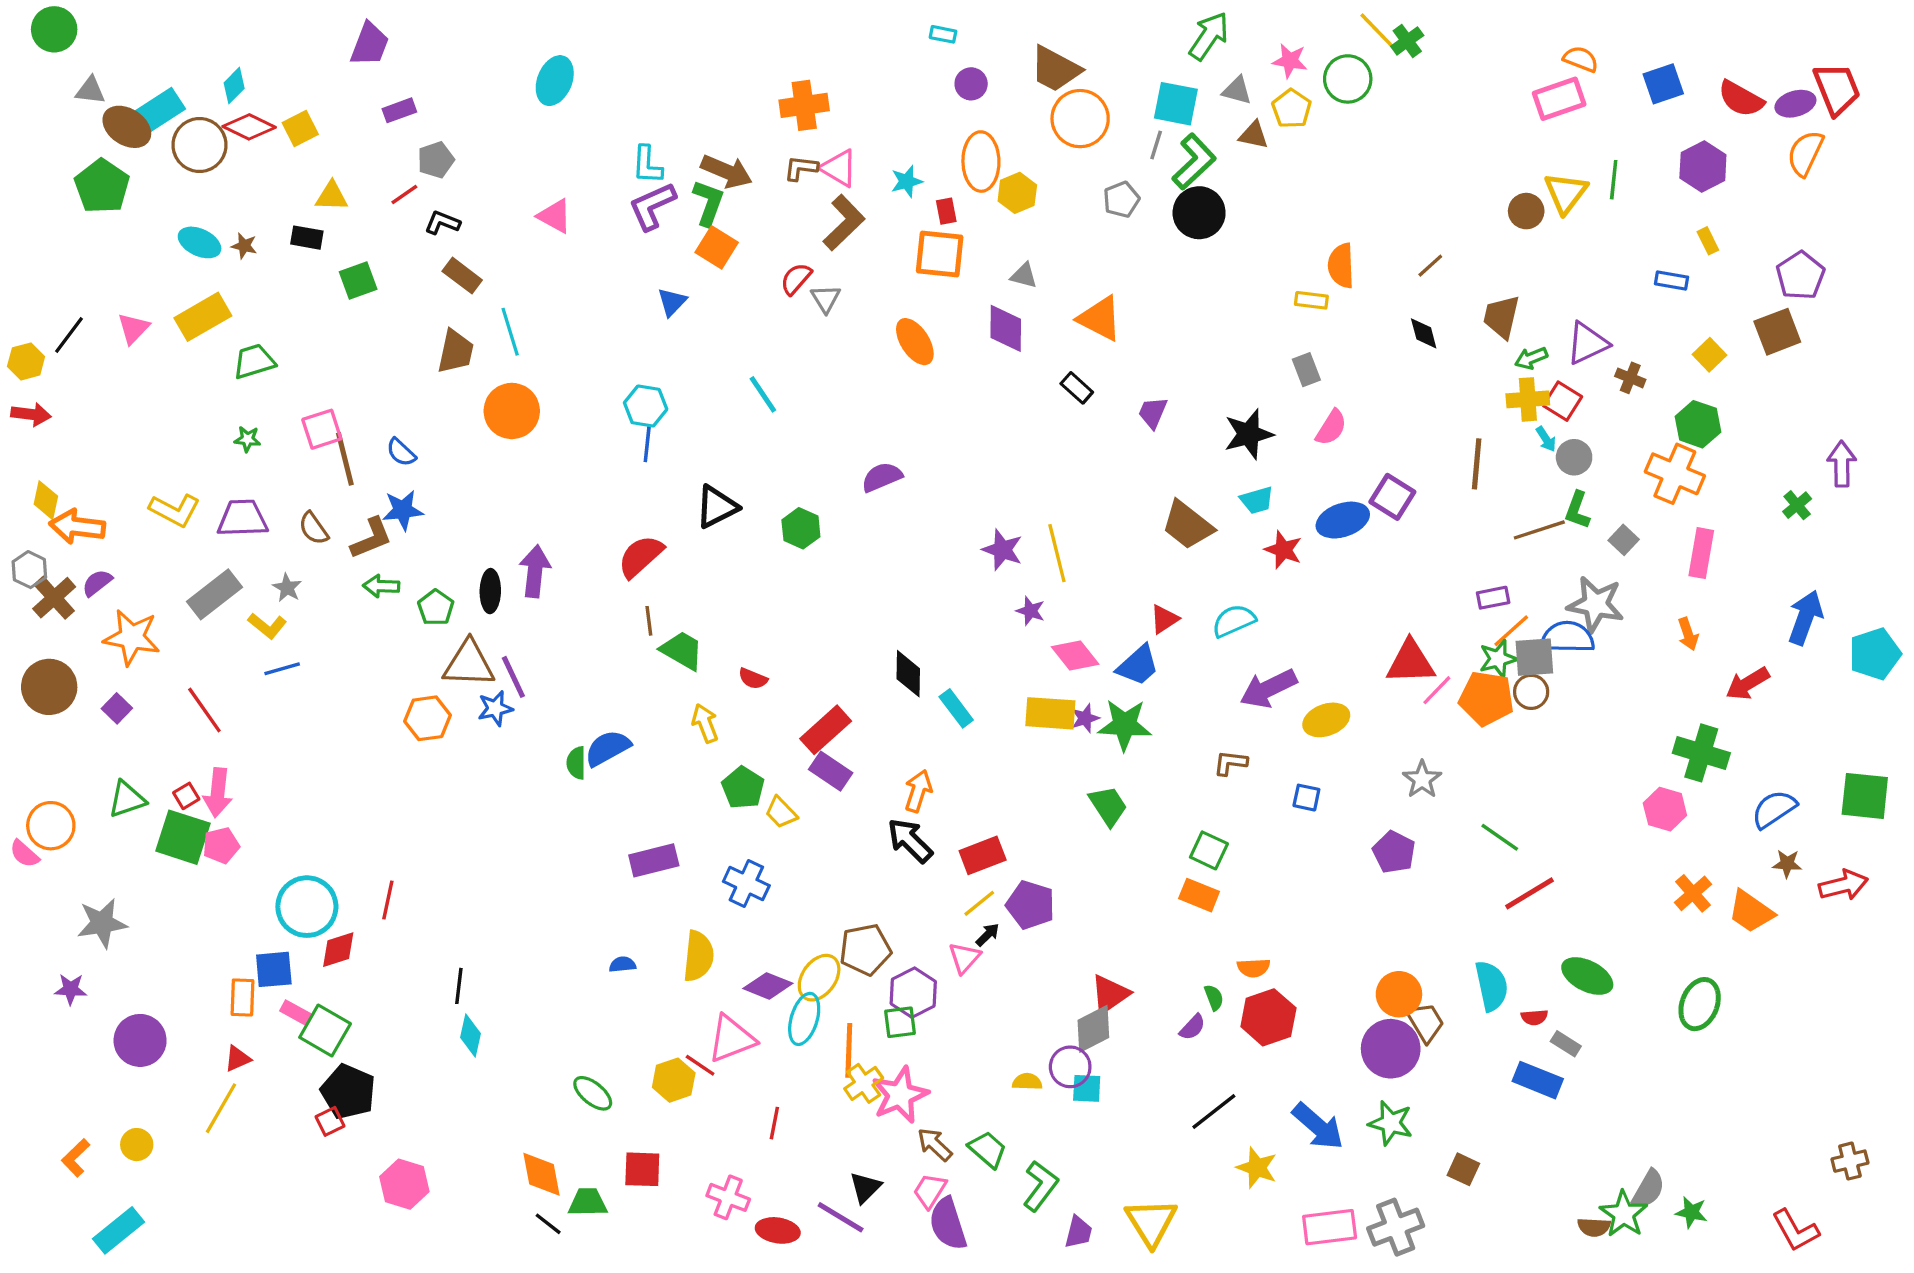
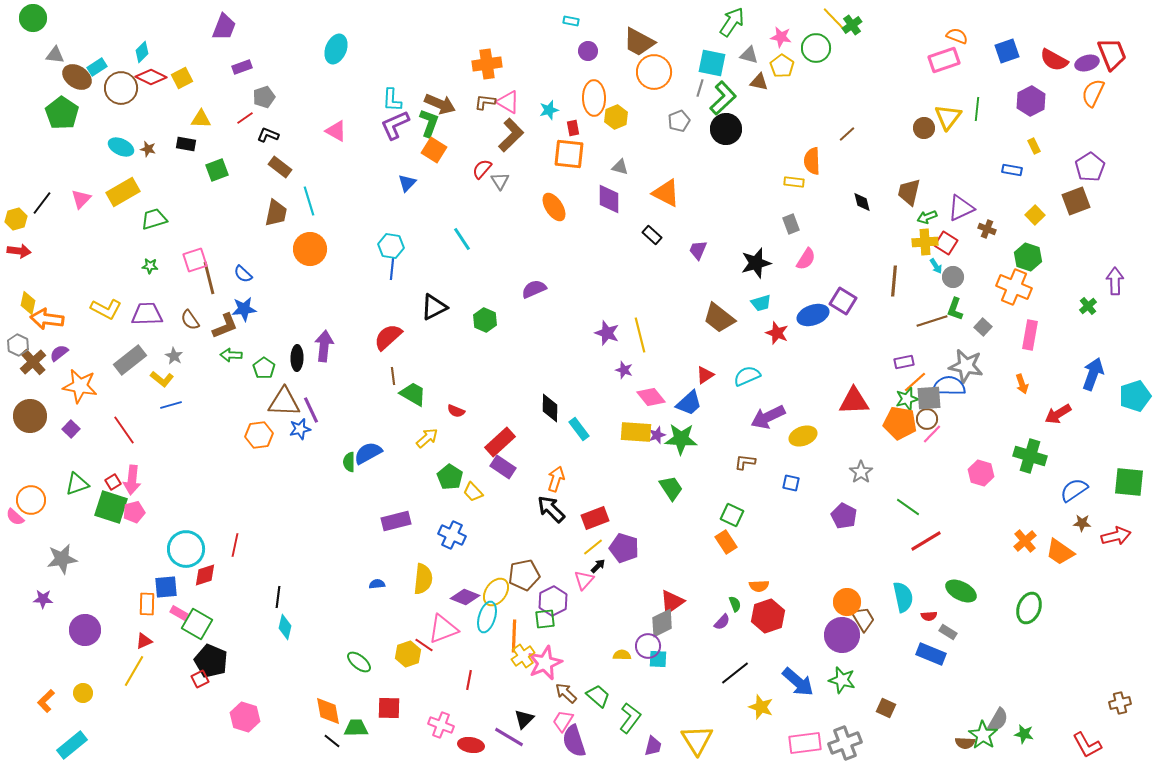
cyan rectangle: (160, 110) -> (97, 67), size x0.7
brown line: (1430, 266) -> (847, 134), moved
pink line: (1437, 690) -> (932, 434), moved
yellow arrow: (705, 723) -> (427, 438), turned 70
pink hexagon: (1665, 809) -> (981, 473), moved
orange rectangle: (1199, 895) -> (726, 542), turned 35

